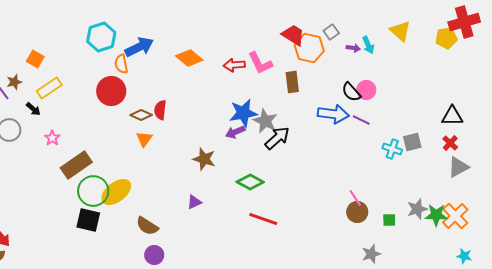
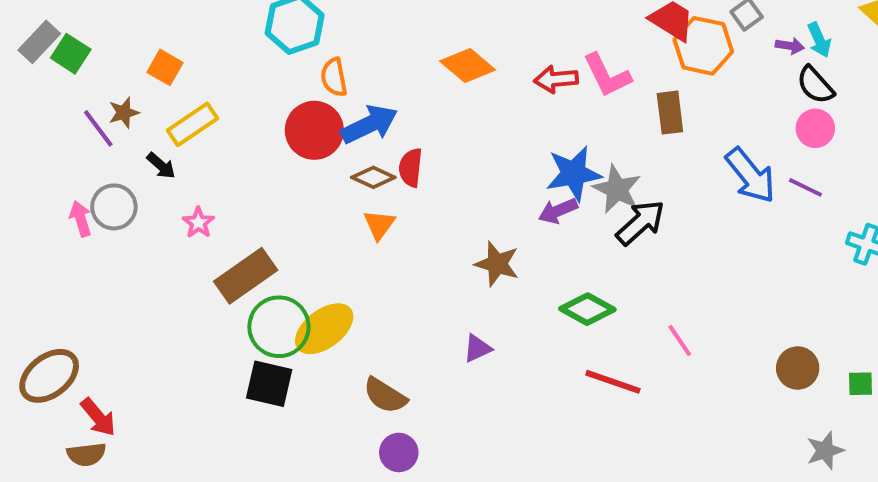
blue arrow: (139, 47) -> (369, 124), moved
black semicircle: (351, 92) -> (815, 85), moved
blue arrow: (333, 114) -> (750, 175), turned 44
pink line: (355, 198) -> (680, 341), moved

